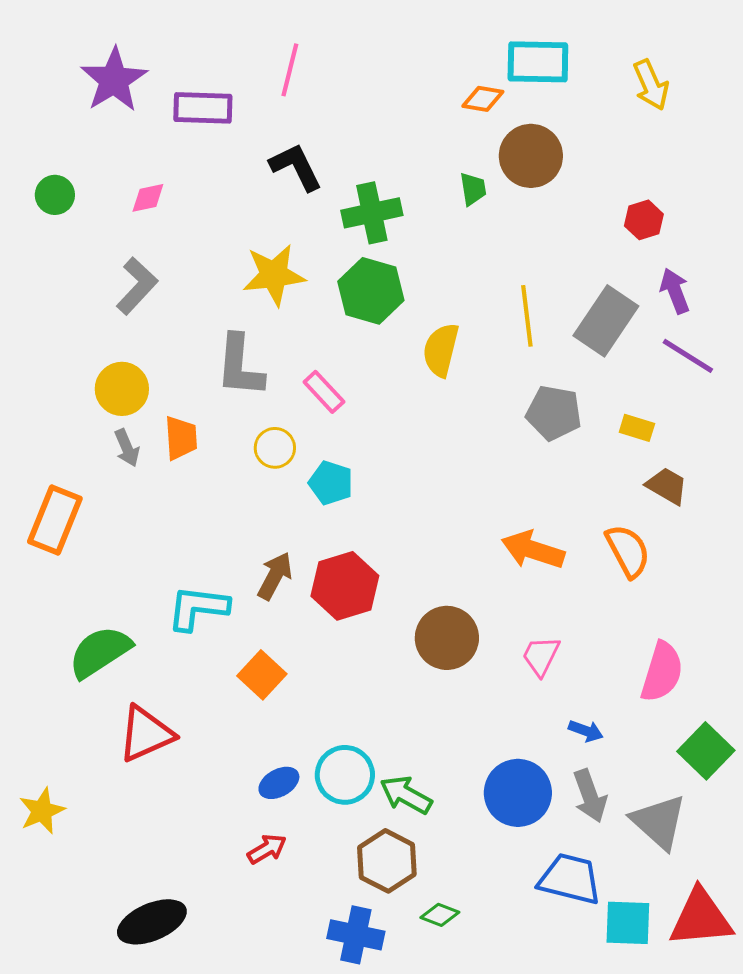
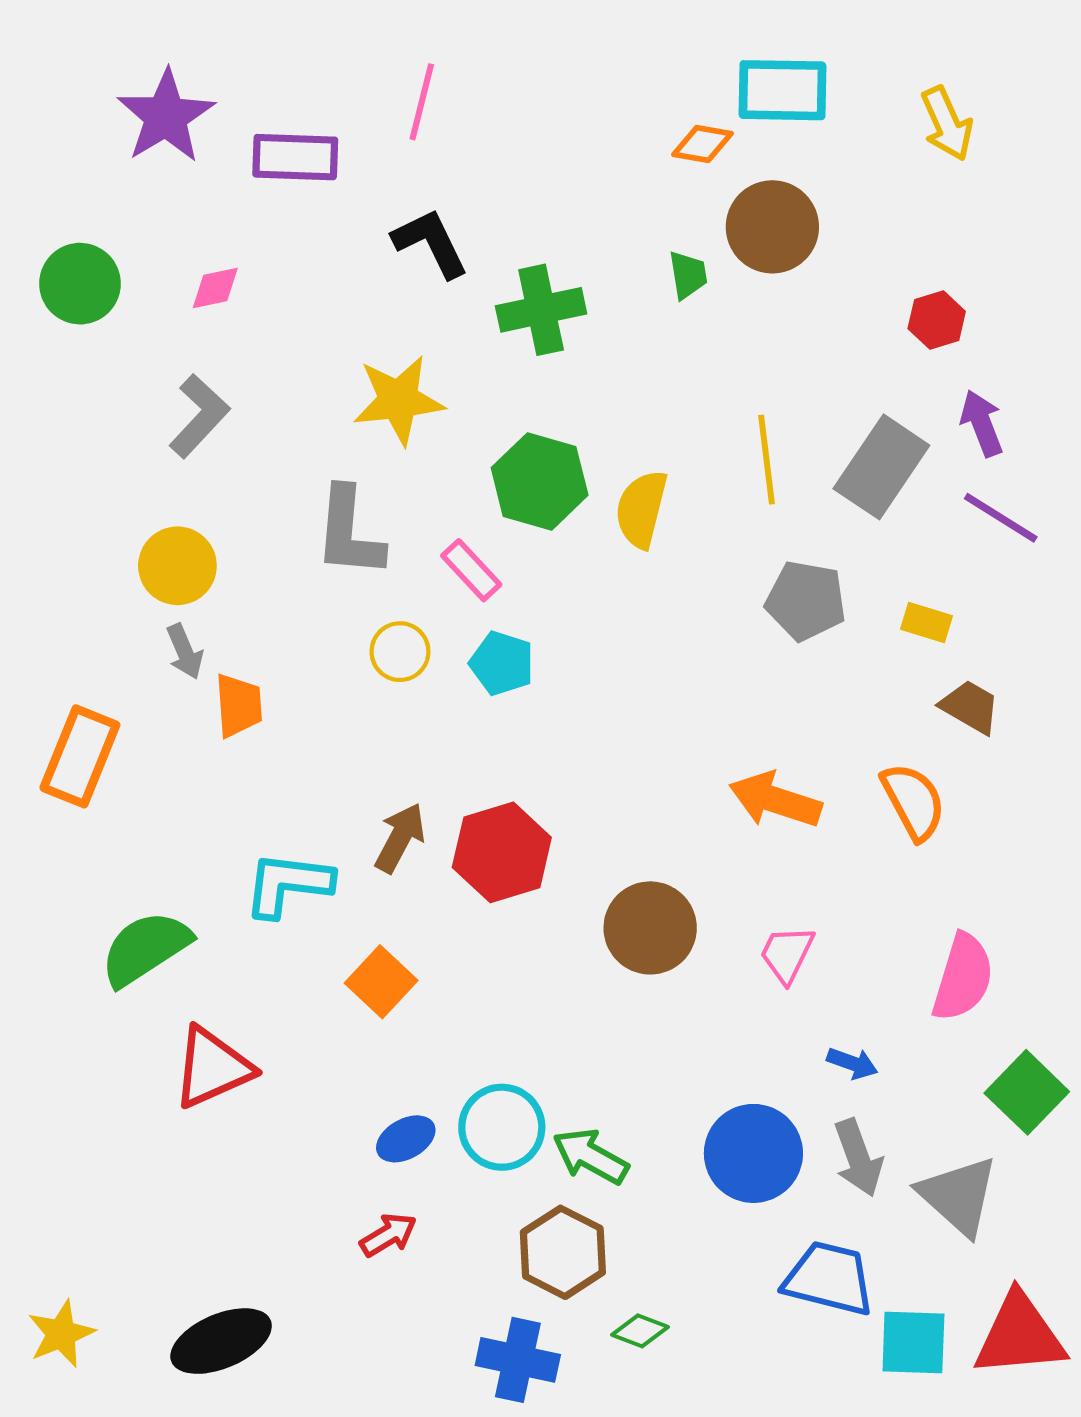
green circle: (55, 195) -> (80, 284), size x1.4
green hexagon: (371, 291) -> (540, 481), moved
orange trapezoid: (181, 438) -> (239, 705), moved
cyan pentagon: (331, 483) -> (502, 663), moved
yellow star: (42, 811) -> (61, 1334), moved

